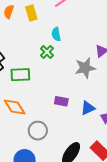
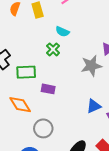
cyan semicircle: (56, 34) -> (62, 32), turned -56
purple rectangle: (61, 101) -> (48, 89), moved

